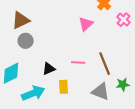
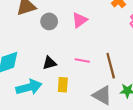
pink triangle: (86, 24) -> (80, 20), moved
gray circle: (26, 41) -> (49, 21), moved

